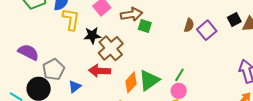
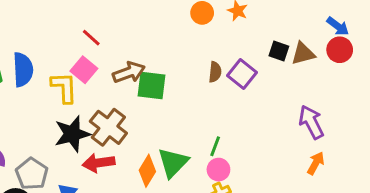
yellow L-shape: (71, 19) -> (64, 87), moved
black square: (234, 20) -> (279, 51), turned -32
green square: (145, 26) -> (152, 85), size x1.5
black star: (92, 35) -> (72, 134), moved, size x1.4

